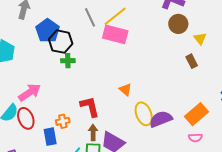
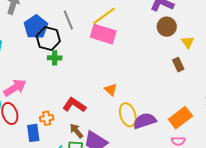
gray line: (90, 17) -> (68, 20), moved
red L-shape: (90, 107) -> (74, 105), turned -45
brown arrow: (93, 132) -> (76, 131), turned -42

